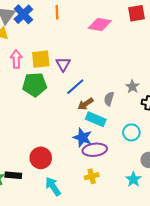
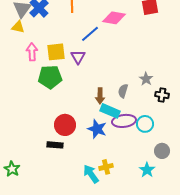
blue line: (75, 87) -> (90, 34), moved
brown arrow: (86, 104) -> (100, 96), turned -56
purple ellipse: (95, 150) -> (124, 121), moved
red circle: (41, 158) -> (65, 125), moved
black rectangle: (13, 175) -> (55, 145), moved
cyan arrow: (53, 186) -> (91, 174), moved

